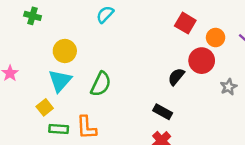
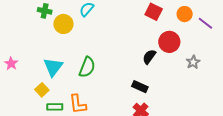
green cross: (33, 16) -> (45, 11), moved
orange circle: (216, 38) -> (185, 14), moved
yellow circle: (65, 51) -> (63, 24), moved

